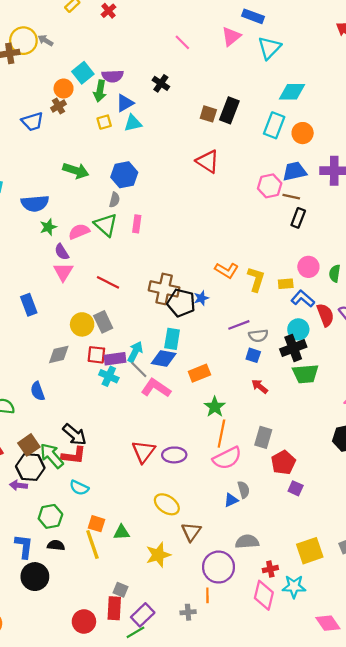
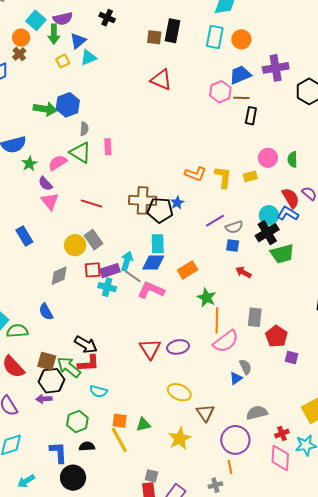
blue hexagon: (124, 175) -> (68, 105), moved
blue L-shape: (303, 299) -> (288, 214), moved
brown square: (29, 445) -> (47, 361), turned -30

